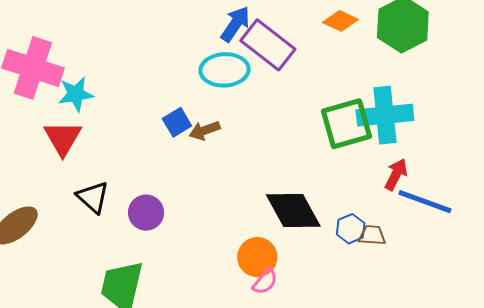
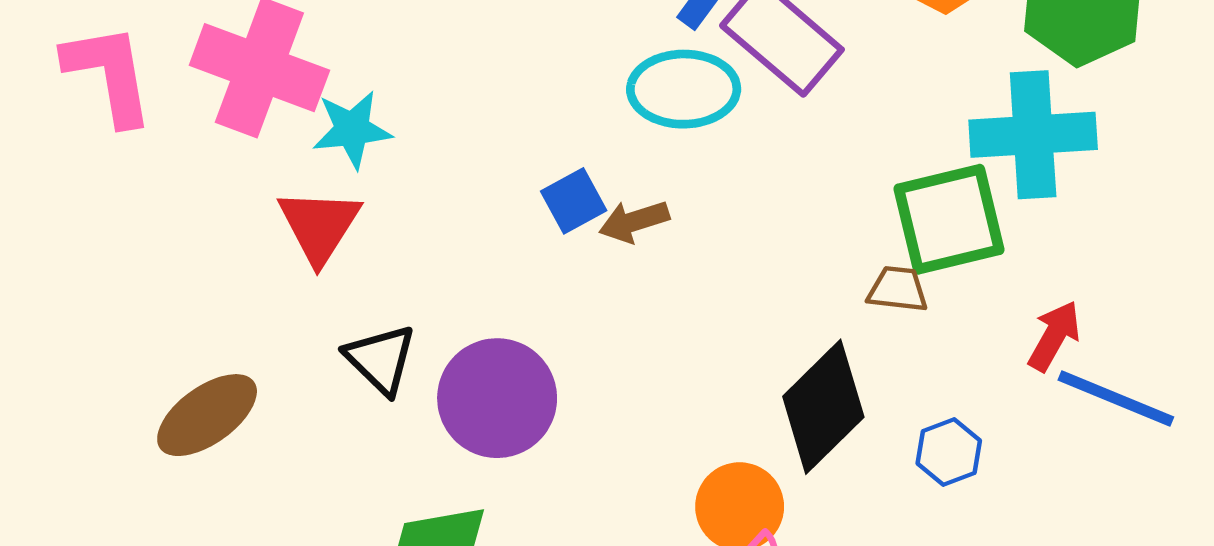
cyan cross: (385, 115) -> (1033, 135), moved
black diamond: (293, 211) -> (823, 407), turned 72
purple circle: (146, 213) -> (497, 398), size x1.5
brown trapezoid: (372, 235) -> (898, 289), moved

